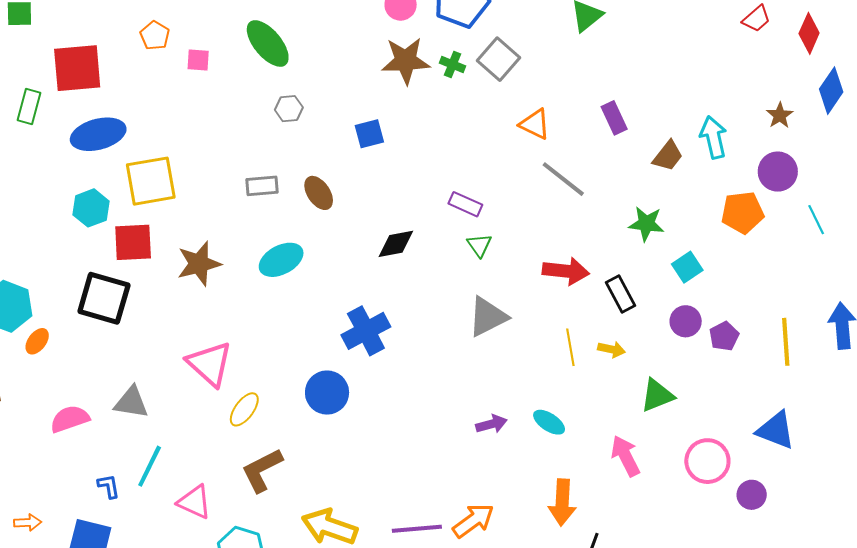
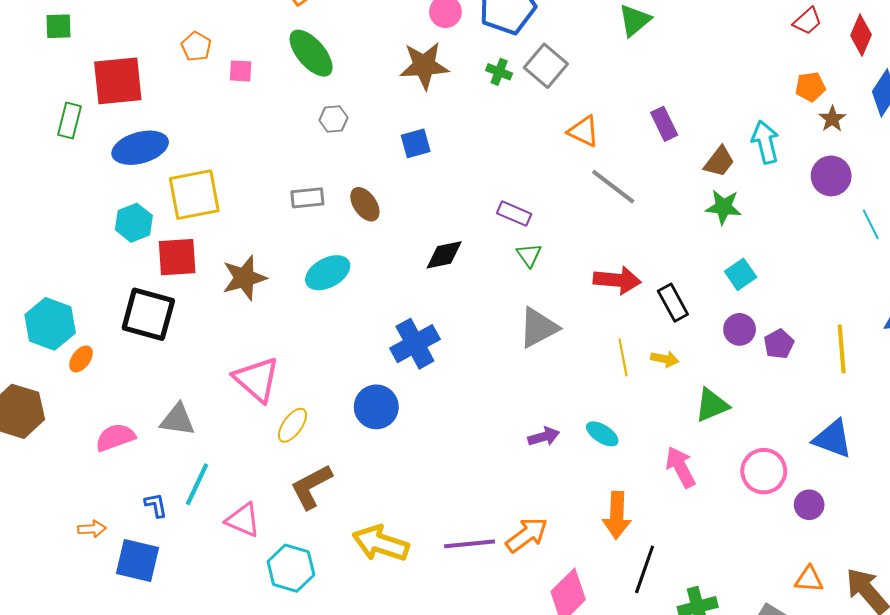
brown star: (406, 61) -> (424, 66), moved
orange pentagon: (742, 212) -> (810, 87), moved, size x0.7
green star: (646, 224) -> (723, 207), moved
orange arrow: (28, 522) -> (92, 529), moved

